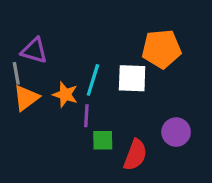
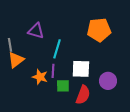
purple triangle: (34, 51) -> (36, 31), moved
white square: (132, 78) -> (81, 69), moved
orange star: (65, 95) -> (40, 77), moved

